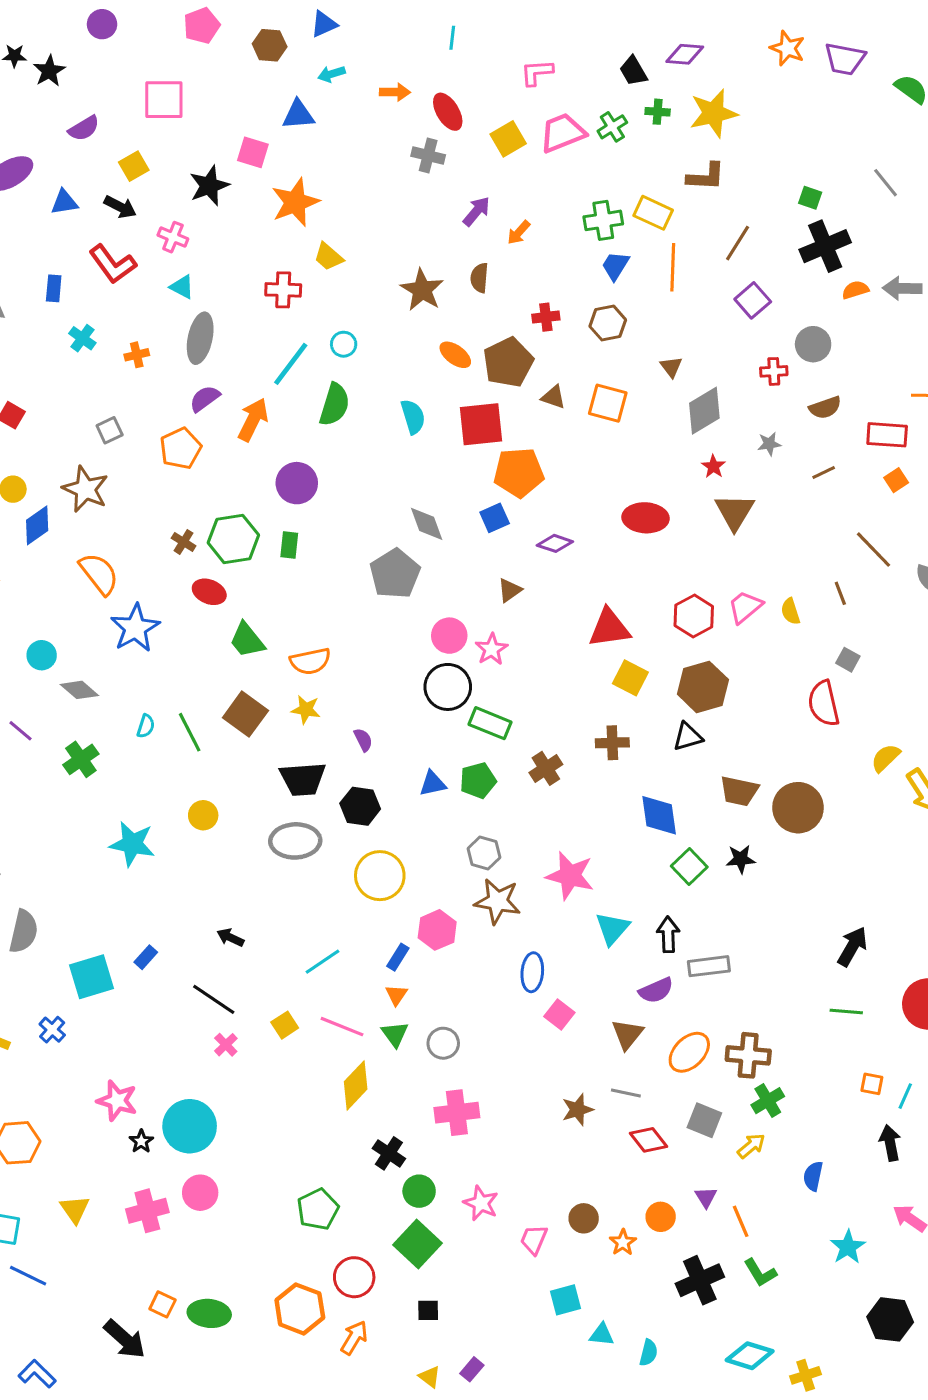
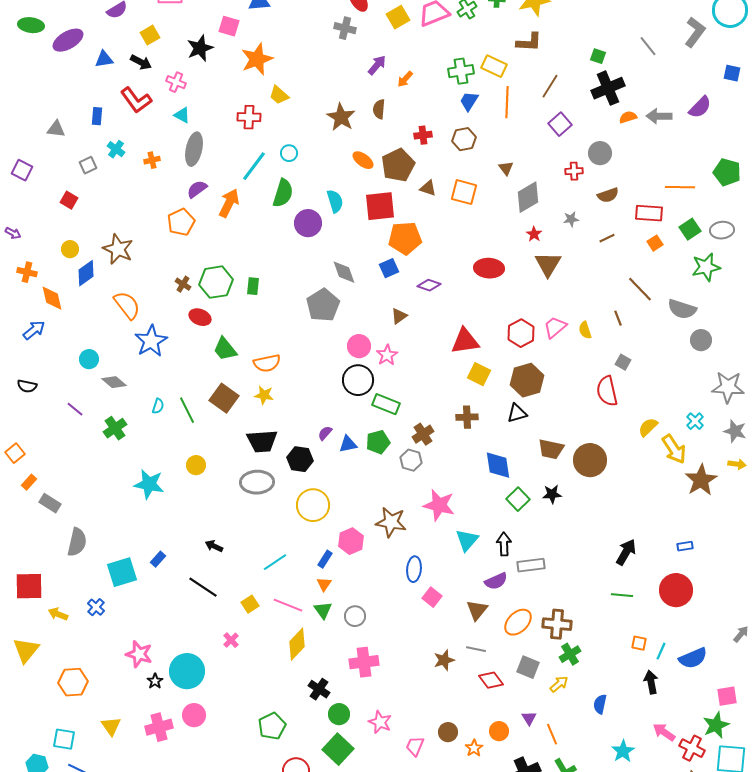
gray square: (110, 430) -> (88, 165), moved
purple circle: (297, 483) -> (308, 223), moved
purple semicircle: (363, 740) -> (325, 433), moved, turned -112
gray hexagon: (484, 853) -> (411, 460), moved
pink cross: (226, 1045) -> (231, 640), moved

